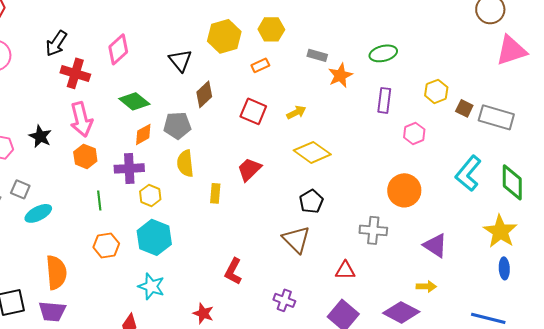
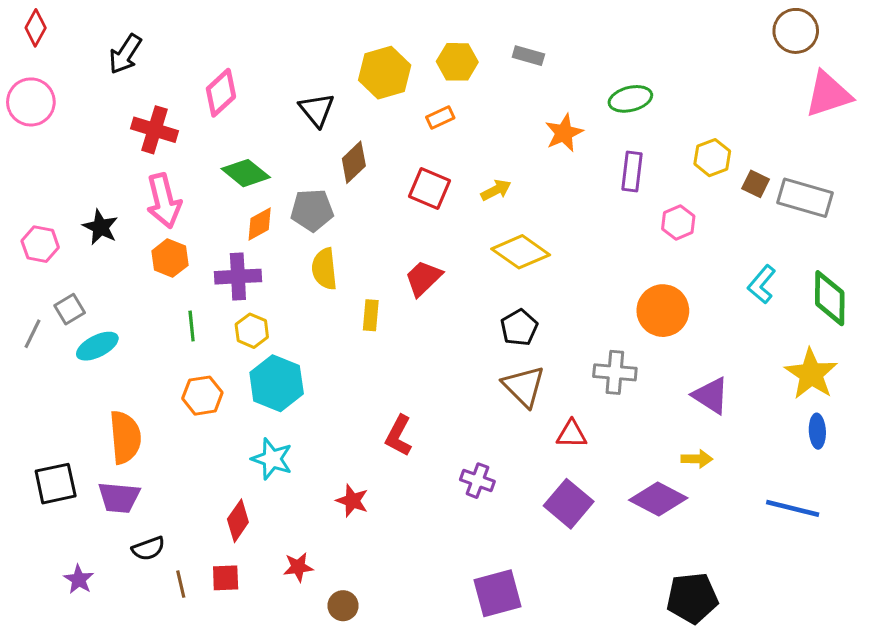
black arrow: (56, 43) -> (125, 54), moved
gray rectangle: (317, 55) -> (528, 56), moved
cyan L-shape: (468, 173) -> (762, 284), size x0.7
gray square: (20, 189) -> (70, 309), turned 36
yellow hexagon: (150, 195) -> (252, 331), moved
brown triangle: (296, 239) -> (524, 386), moved

